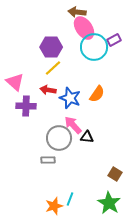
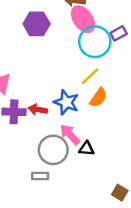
purple hexagon: (51, 47) -> (37, 24), moved
yellow line: (53, 68) -> (90, 76), moved
red arrow: (48, 90) -> (38, 109), moved

